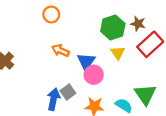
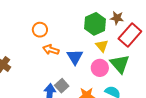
orange circle: (51, 14) -> (40, 30), moved
pink circle: (94, 75) -> (100, 68), moved
green triangle: (145, 94) -> (120, 64), moved

